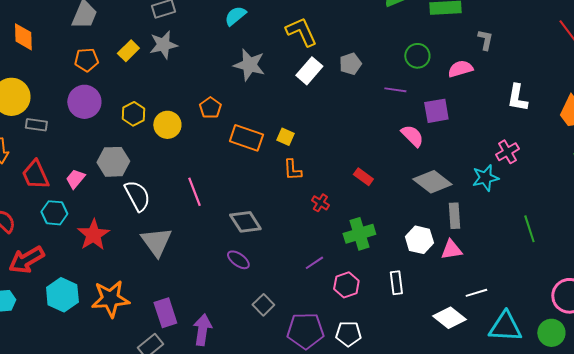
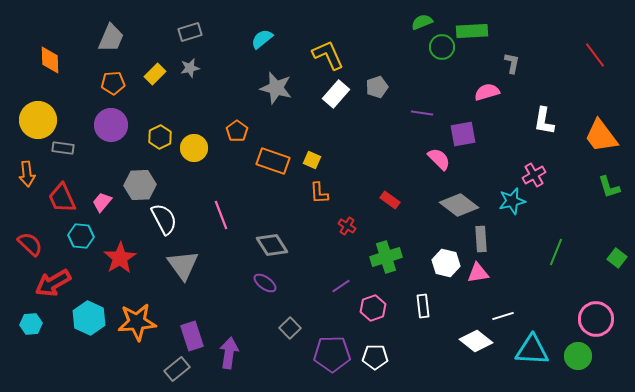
gray star: (163, 45) -> (190, 68), size x0.7
green circle: (417, 56) -> (442, 47), moved
green line: (529, 229) -> (556, 252), turned 40

